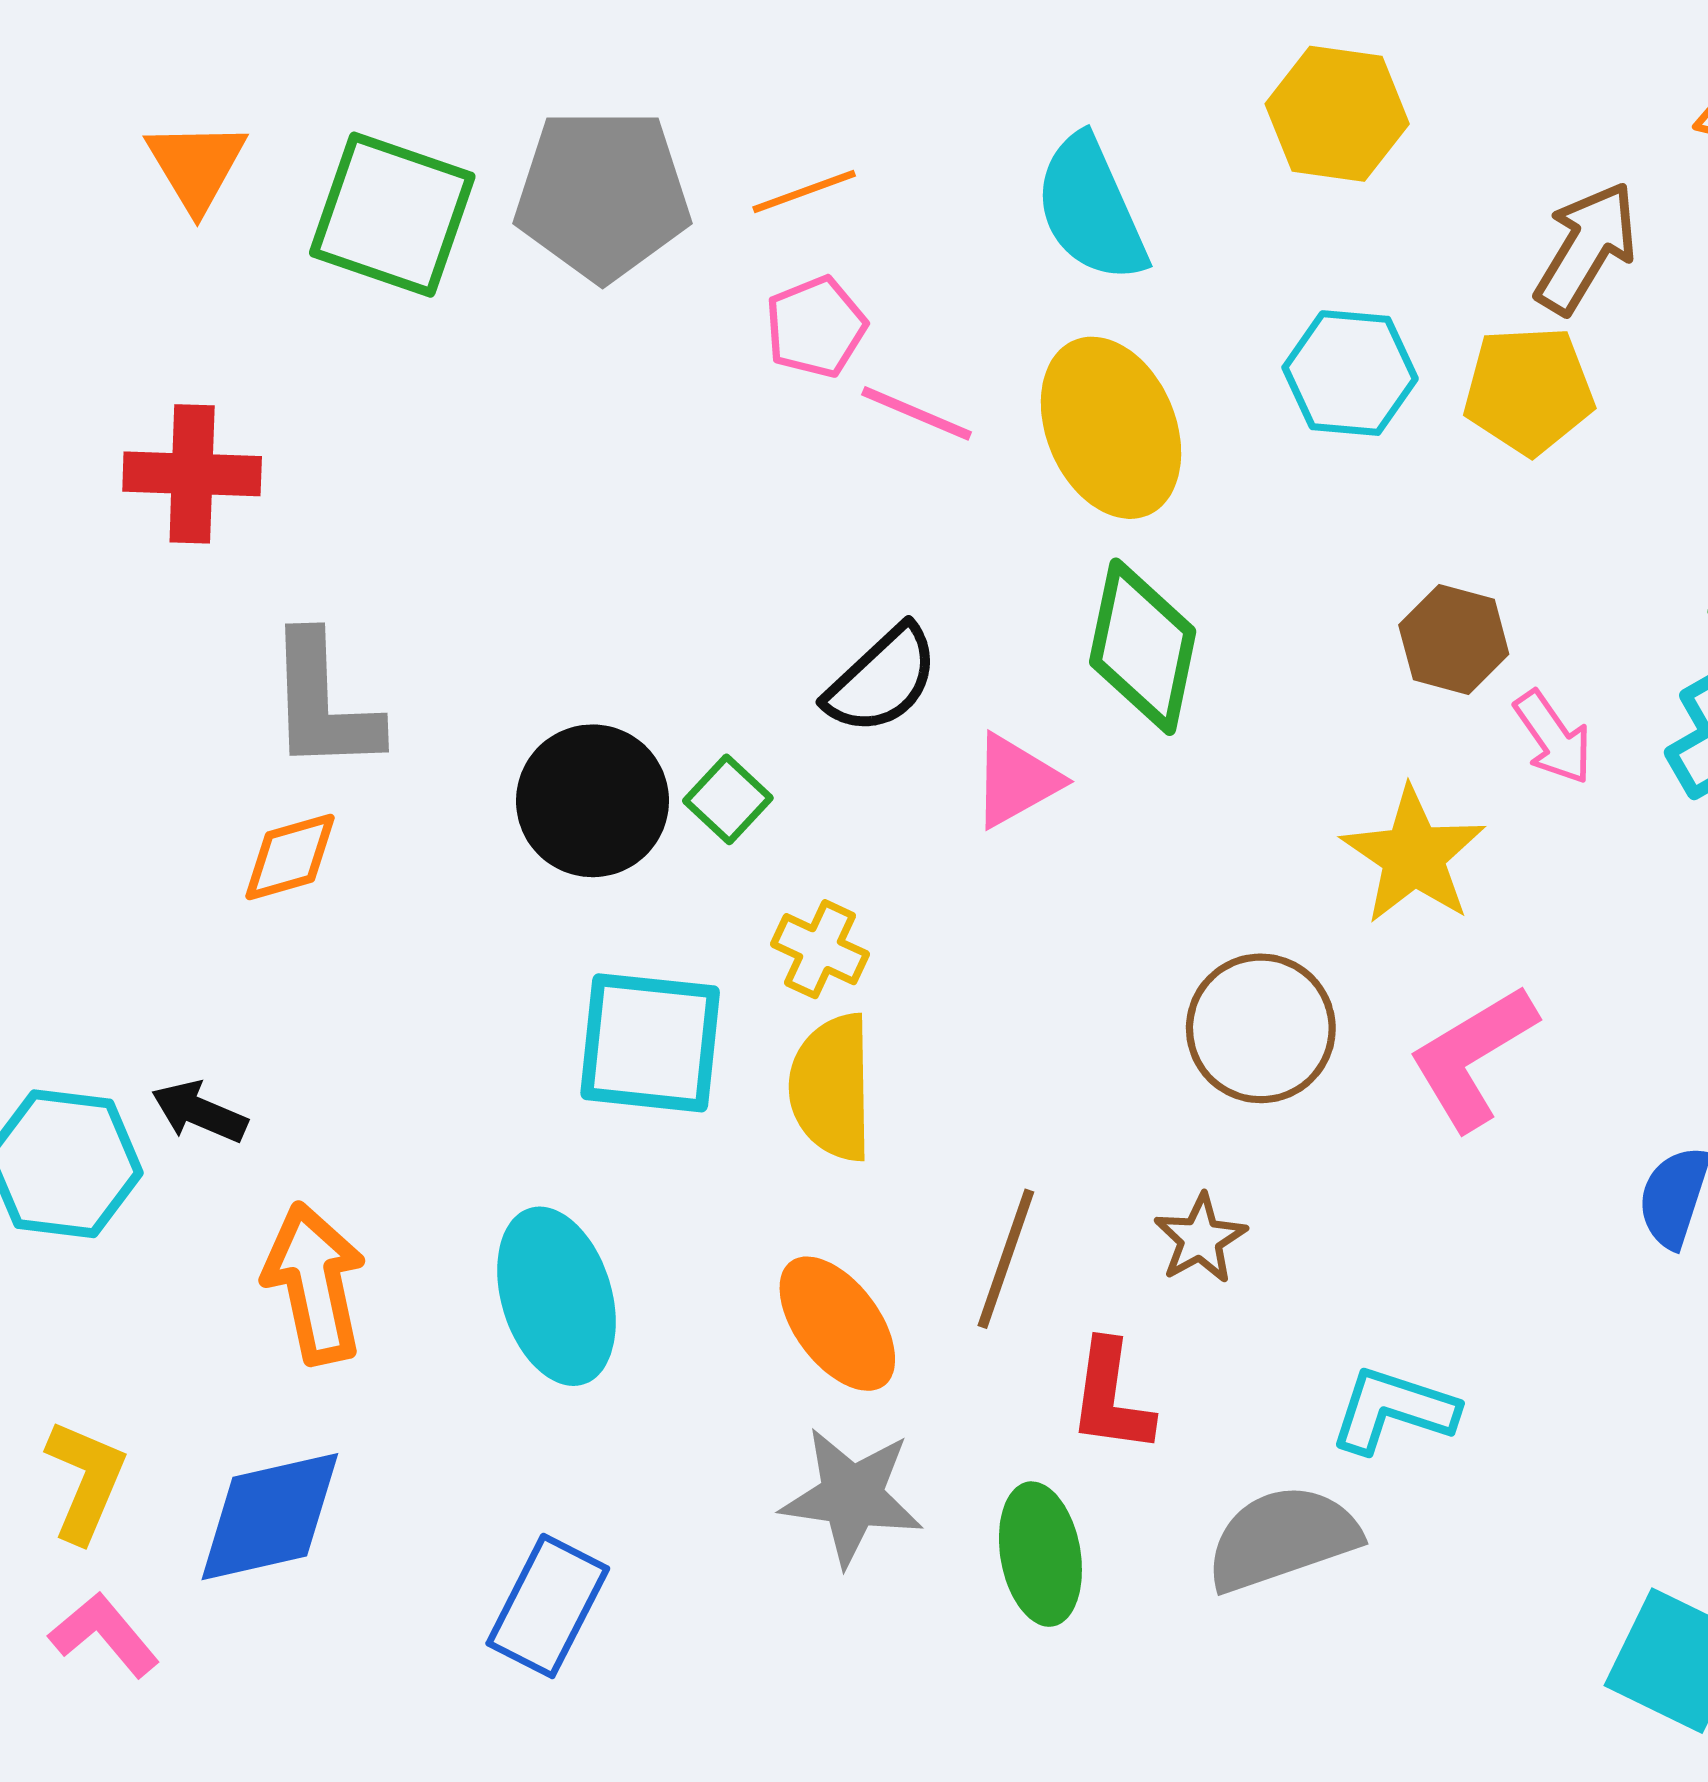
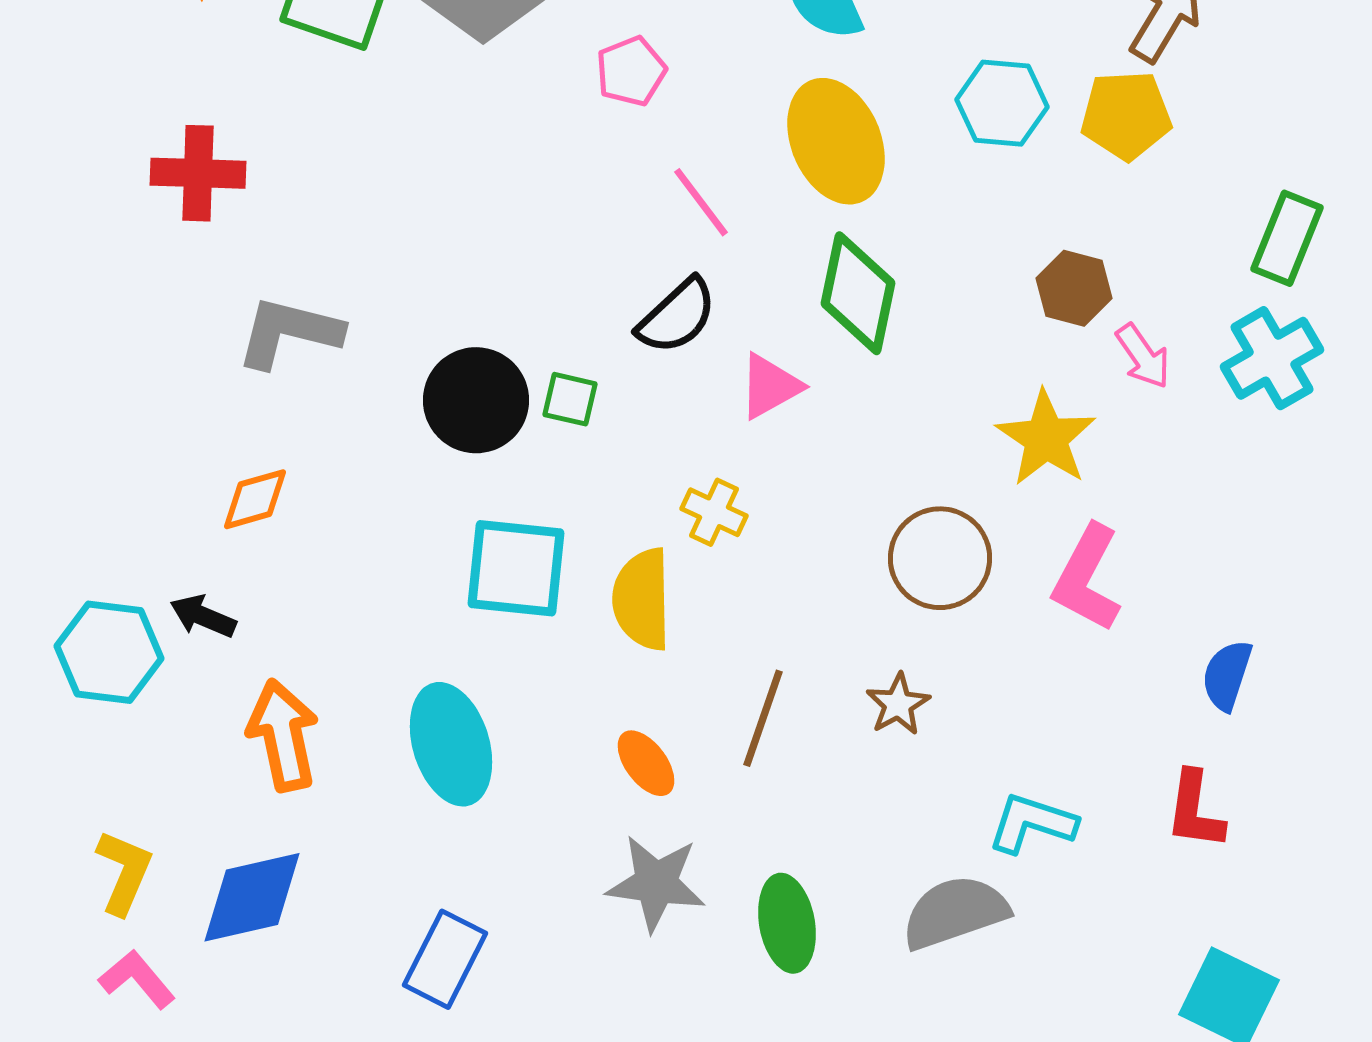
pink line: (917, 413) -> (701, 202), moved, turned 30
gray L-shape: (323, 703) -> (289, 332), turned 106
green square: (728, 799) -> (570, 399), turned -30
orange diamond: (290, 857) -> (255, 499), moved
yellow cross: (820, 949) -> (714, 512), moved
pink L-shape: (1473, 1057) -> (1087, 578), turned -31
orange ellipse: (837, 1324) -> (646, 763), size x0.7
red L-shape: (1111, 1397) -> (1195, 810), moved

